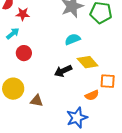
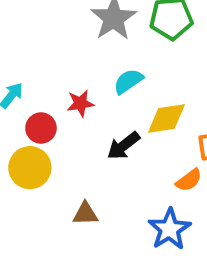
red star: (23, 14) -> (80, 103), moved
yellow diamond: (88, 62) -> (166, 118), turned -45
yellow circle: (13, 89) -> (30, 168), moved

